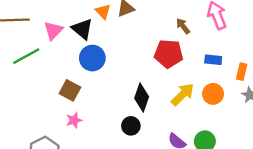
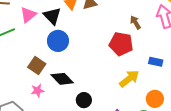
blue rectangle: (213, 60) -> (156, 62), moved
orange circle: (213, 94) -> (155, 99), moved
black diamond: (142, 98) -> (62, 79), moved, turned -70

